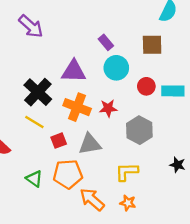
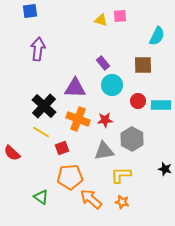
purple arrow: (31, 26) -> (38, 49), turned -125
gray triangle: (90, 144) -> (104, 151), moved
green triangle: (34, 179) -> (41, 197), moved

